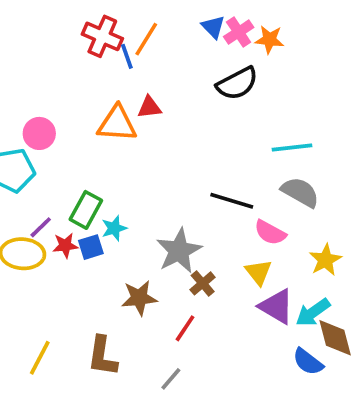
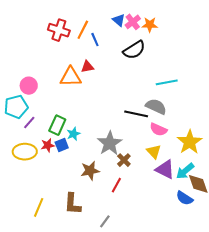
blue line: (127, 56) -> (95, 40), moved
gray semicircle: (300, 192) -> (156, 107), moved
purple line: (41, 227) -> (29, 123), moved
yellow star: (325, 260) -> (190, 142), size x1.4
gray line: (171, 379) -> (105, 221), moved

